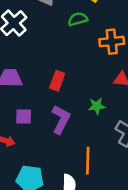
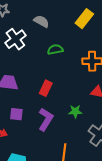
green semicircle: (78, 19) -> (55, 50), moved

